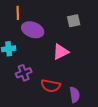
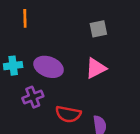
purple ellipse: (33, 30) -> (49, 67), moved
pink triangle: (61, 52) -> (96, 68), moved

